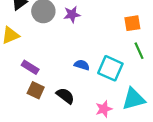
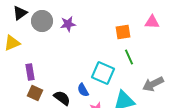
blue semicircle: (82, 65) -> (83, 90), moved, turned -136
purple rectangle: (30, 67) -> (30, 72), turned 49

